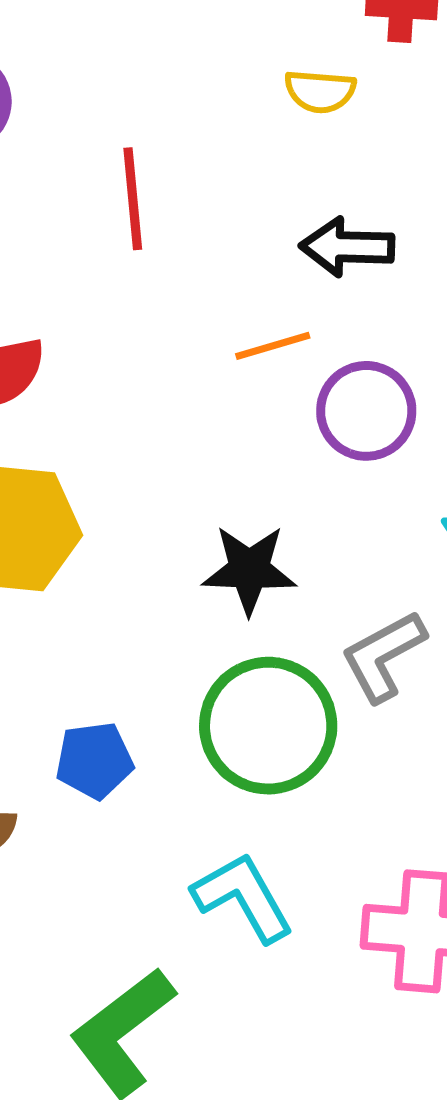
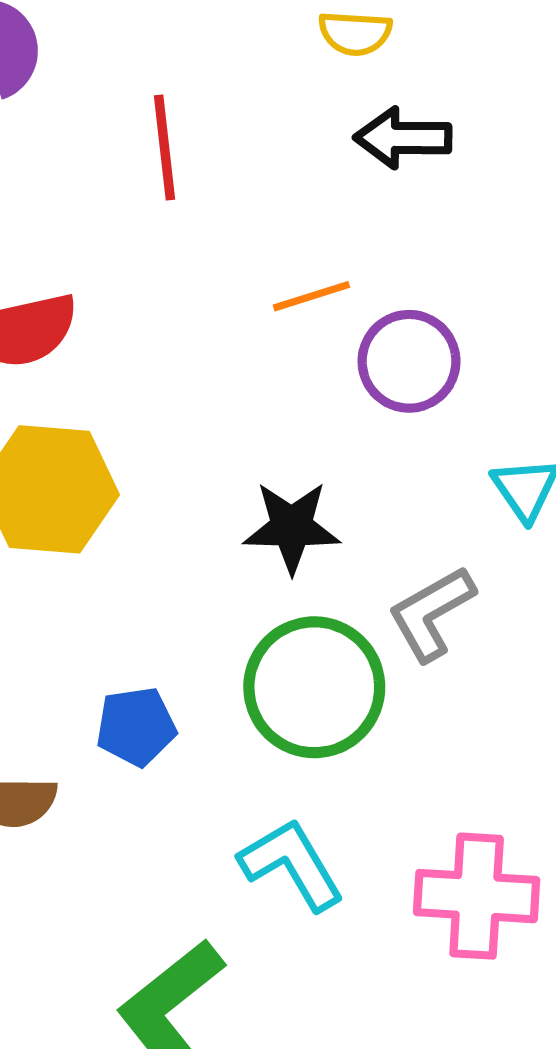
black arrow: (347, 247) -> (403, 138), moved

